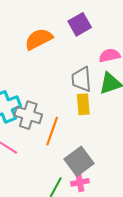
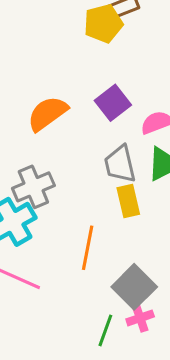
purple square: (80, 24) -> (113, 103), moved
gray cross: (28, 115) -> (33, 187), moved, turned -32

